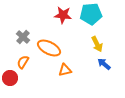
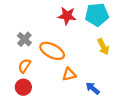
blue arrow: (104, 64) -> (93, 88), moved
red circle: (10, 78) -> (23, 87), moved

